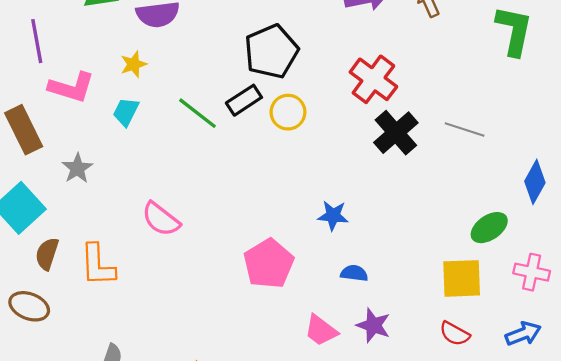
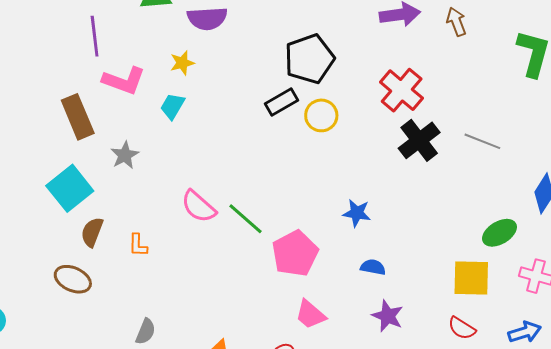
green line: (198, 113) -> (245, 219), moved
orange L-shape: (98, 265) -> (138, 245), size x0.6
pink trapezoid: (321, 330) -> (310, 314), moved

